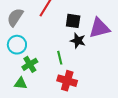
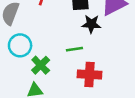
green line: (60, 58) -> (74, 49), turned -72

